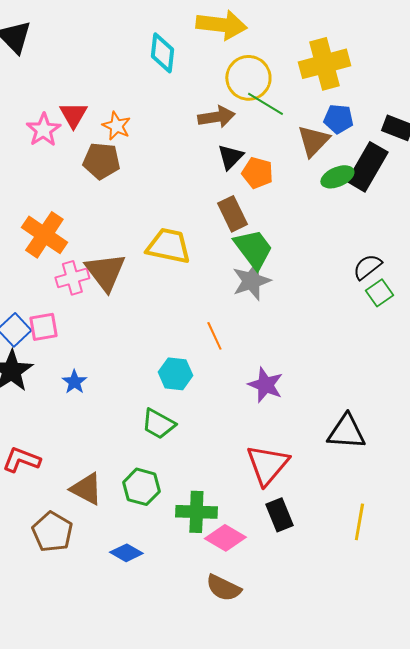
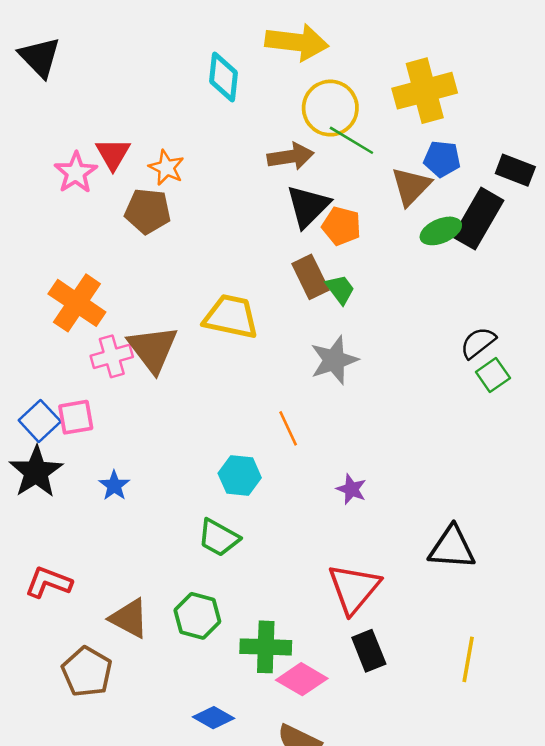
black triangle: (230, 157) -> (308, 206), size x1.4
green trapezoid: (253, 249) -> (340, 289), moved, size x0.6
purple star: (265, 385) -> (351, 489), size x0.7
blue diamond: (126, 553) -> (214, 718), moved

